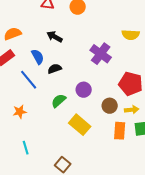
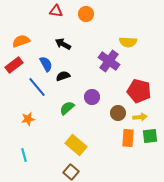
yellow semicircle: (131, 35) -> (128, 42), moved
yellow rectangle: (80, 125) -> (76, 145), moved
cyan line: (26, 148) -> (24, 155), moved

